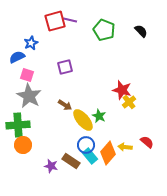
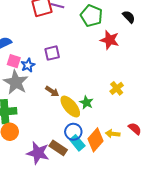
blue star: (31, 43) -> (28, 65), moved
red star: (122, 90) -> (110, 40), moved
purple star: (51, 166) -> (38, 153), size x1.6

